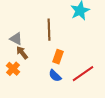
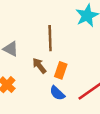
brown arrow: (22, 53) -> (39, 66), moved

